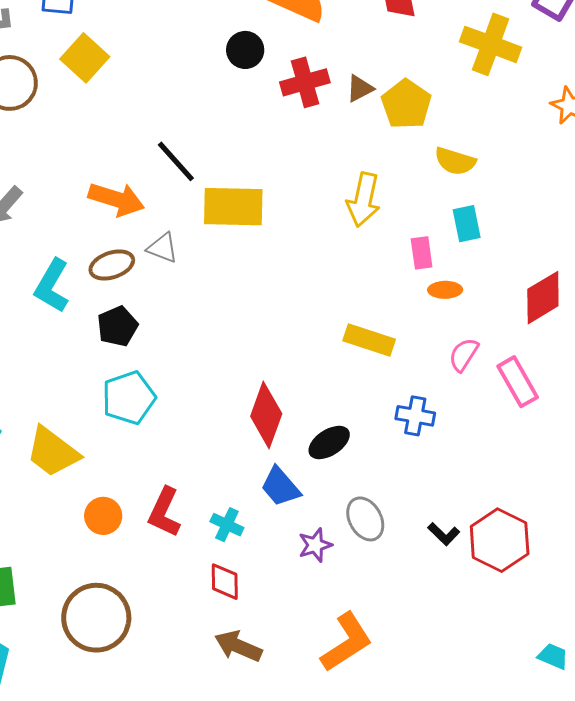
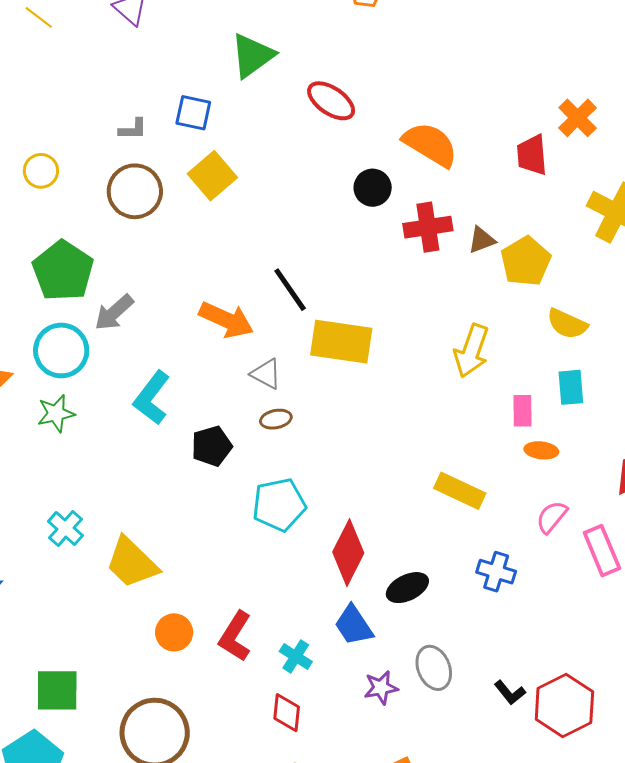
brown ellipse: (112, 265) -> (276, 419), moved, size x0.7
cyan pentagon: (129, 398) -> (279, 505), moved

